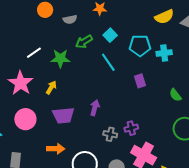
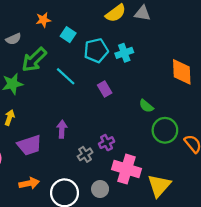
cyan square: (110, 35) -> (68, 35), moved
green arrow: (84, 42) -> (34, 60), size x1.4
green semicircle: (175, 95) -> (146, 106), moved
gray cross: (110, 134) -> (85, 154), turned -32

